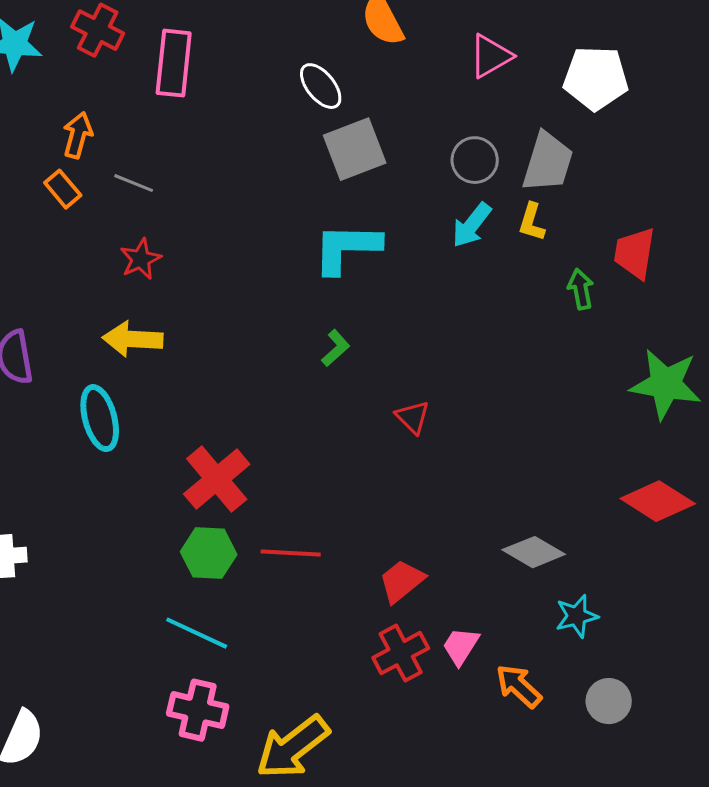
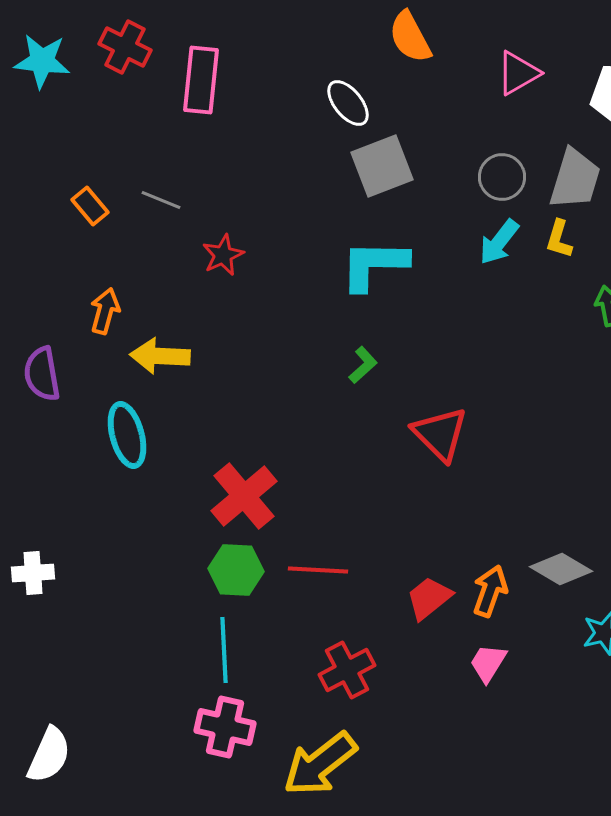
orange arrow: (78, 135) -> (105, 311), moved
red star: (141, 259) -> (223, 255), moved
red triangle: (413, 417) -> (440, 434), size x1.6
cyan line: (197, 633) -> (224, 650), turned 62
red cross: (401, 653) -> (347, 670), moved
orange arrow: (519, 686) -> (490, 591), moved, turned 66

